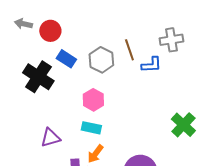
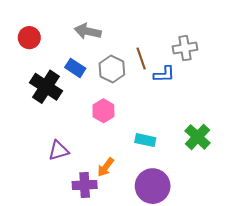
gray arrow: (23, 24) -> (88, 31), moved, size x1.4
red circle: (50, 31) -> (29, 38), moved
cyan rectangle: (91, 128) -> (145, 140), moved

